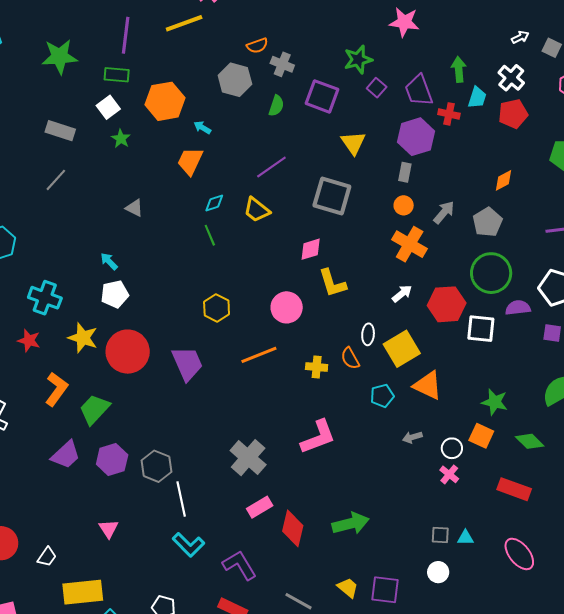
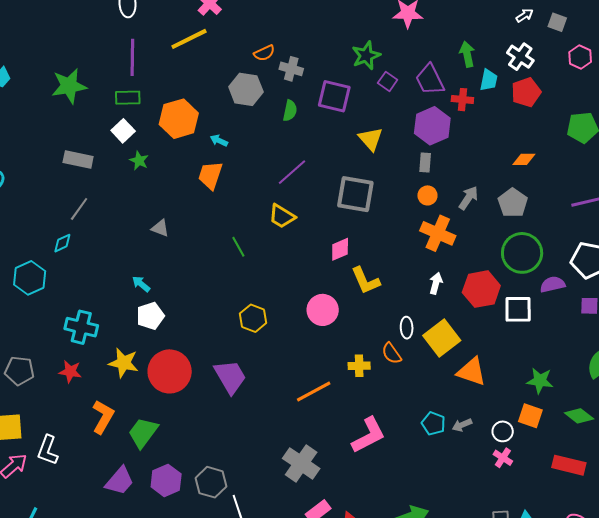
orange diamond: (503, 180) -> (524, 159), turned 35
cyan diamond: (214, 203) -> (62, 243), moved
white arrow: (402, 294) -> (436, 283), turned -30
orange line: (259, 355) -> (314, 391), moved
cyan pentagon: (382, 396) -> (433, 424), moved, turned -30

